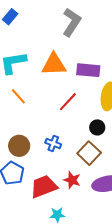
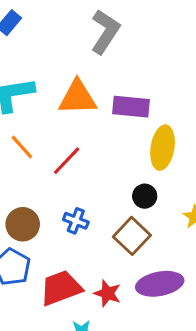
red line: (68, 102) -> (67, 161), moved
red star: (72, 180) -> (107, 293), moved

